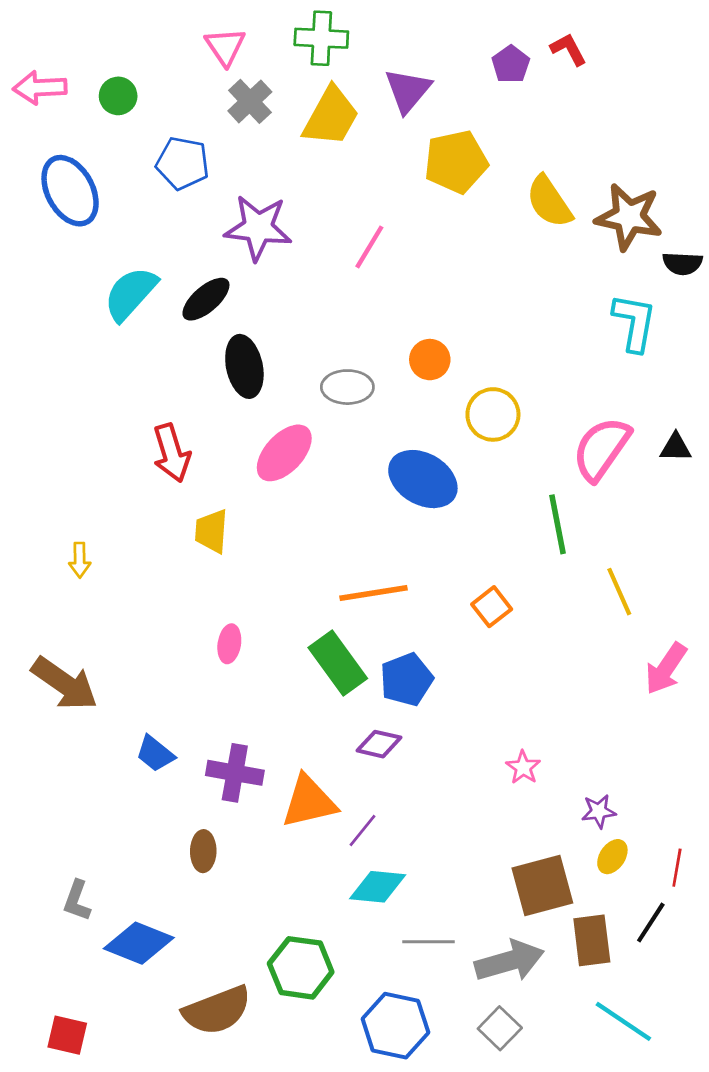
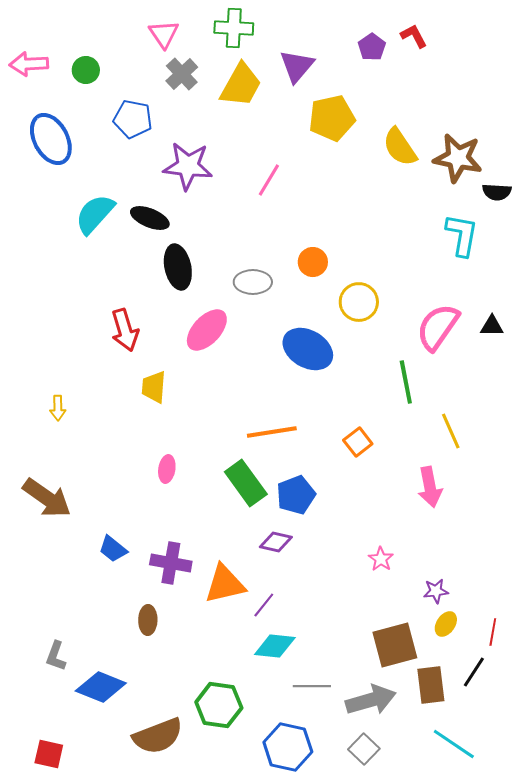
black ellipse: (206, 299) -> (150, 218), turned 63
pink arrow: (666, 669) -> (430, 487), moved, turned -45

